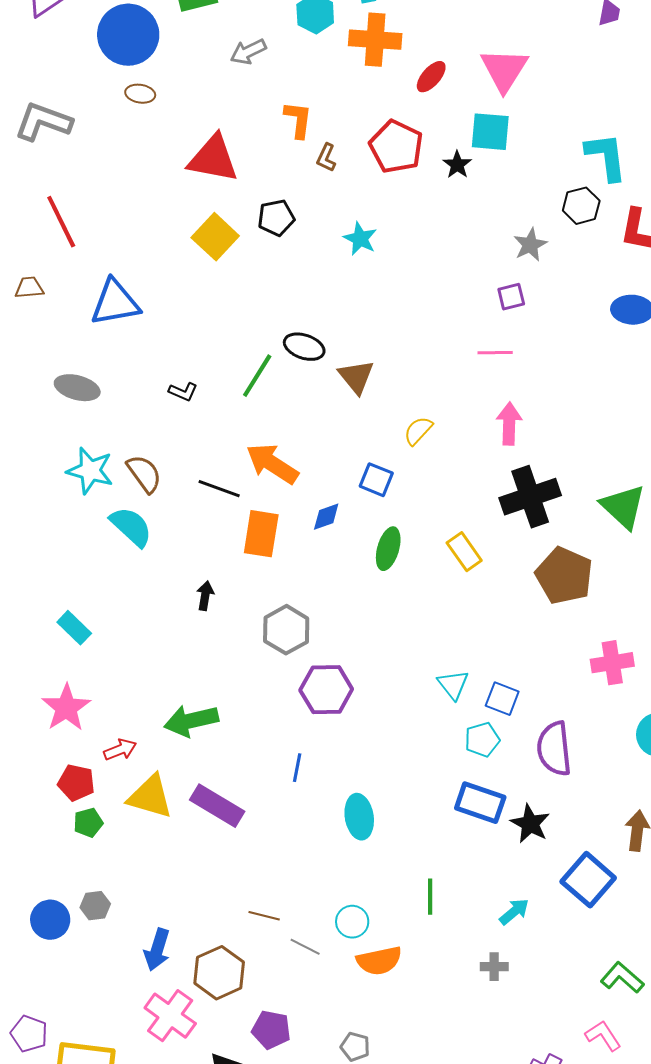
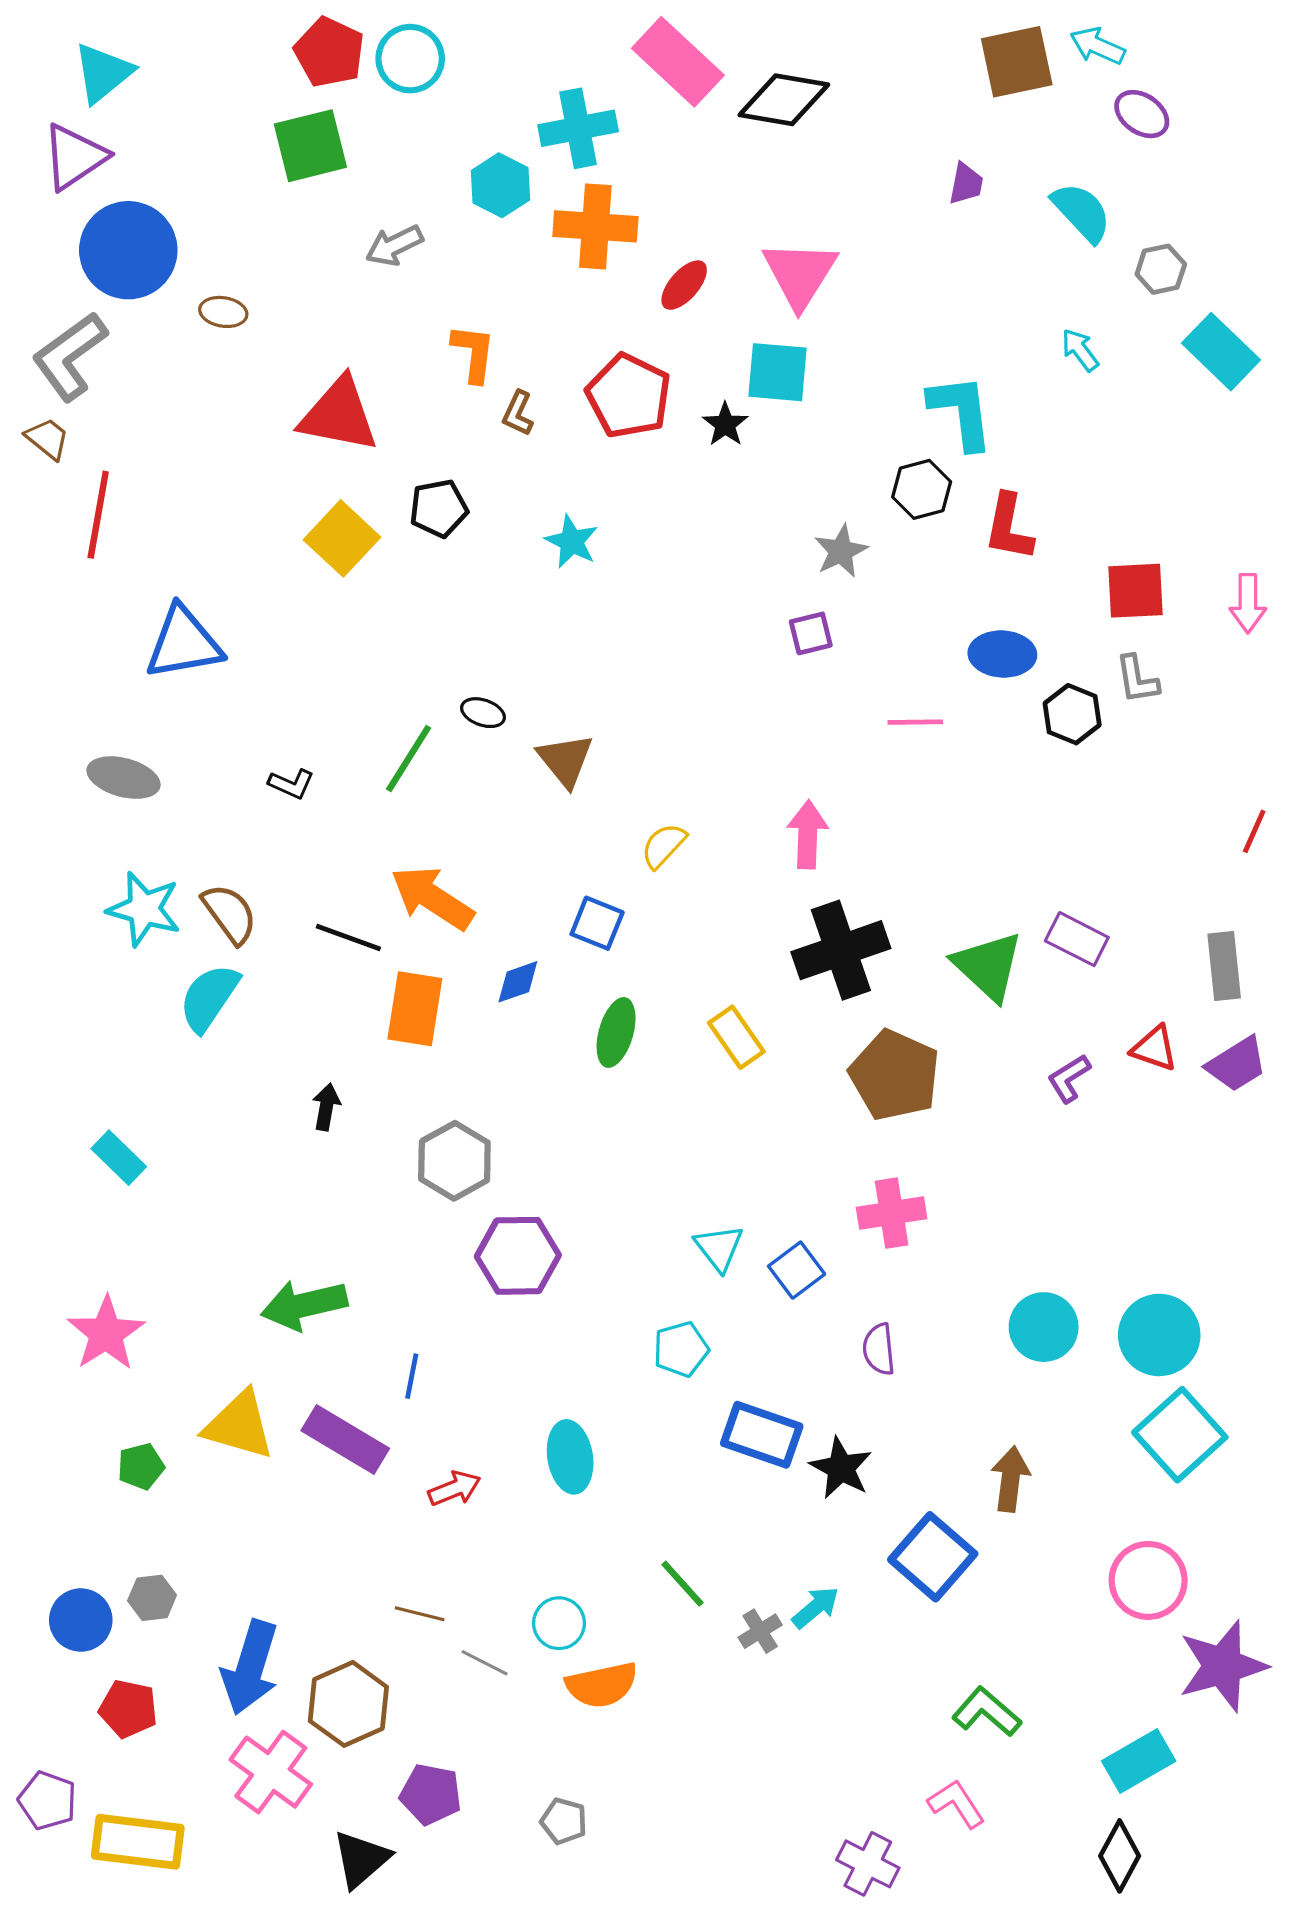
blue circle: (128, 35) -> (128, 250), moved
gray L-shape: (43, 122) -> (70, 356), turned -56
red line: (61, 222) -> (98, 515), turned 36
brown trapezoid: (29, 288) -> (48, 439), moved, turned 44
black ellipse: (304, 347) -> (483, 713), size x0.7
pink line: (495, 353) -> (915, 722), moved
cyan semicircle: (131, 527) -> (209, 998), turned -99
pink cross: (612, 663) -> (892, 1213), moved
blue square: (502, 699) -> (797, 1270), turned 32
pink star: (66, 708) -> (106, 1333), moved
cyan pentagon: (482, 740) -> (681, 1349), moved
purple semicircle: (554, 749) -> (879, 1349), size x0.6
red arrow: (120, 750) -> (454, 1489), moved
blue line: (297, 768) -> (412, 1376), moved
red pentagon: (76, 783) -> (128, 1709), moved
green line: (430, 897) -> (683, 1584), turned -42
blue arrow: (157, 950) -> (250, 1668), size x1.4
gray cross: (494, 967) -> (760, 1631), moved, turned -32

